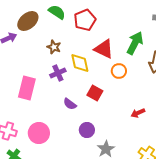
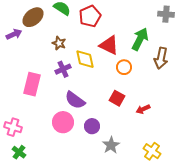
red square: (95, 93) -> (117, 98), moved
purple semicircle: (70, 104) -> (75, 100), size x1.5
pink circle: (39, 133) -> (63, 122), moved

